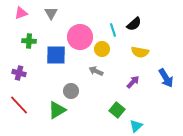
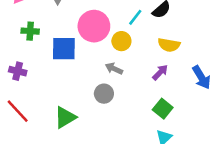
cyan line: (113, 30) -> (135, 17), turned 56
purple arrow: (133, 82) -> (160, 72), moved
gray circle: (71, 91) -> (104, 94), moved
green square: (117, 110) -> (163, 109), moved

